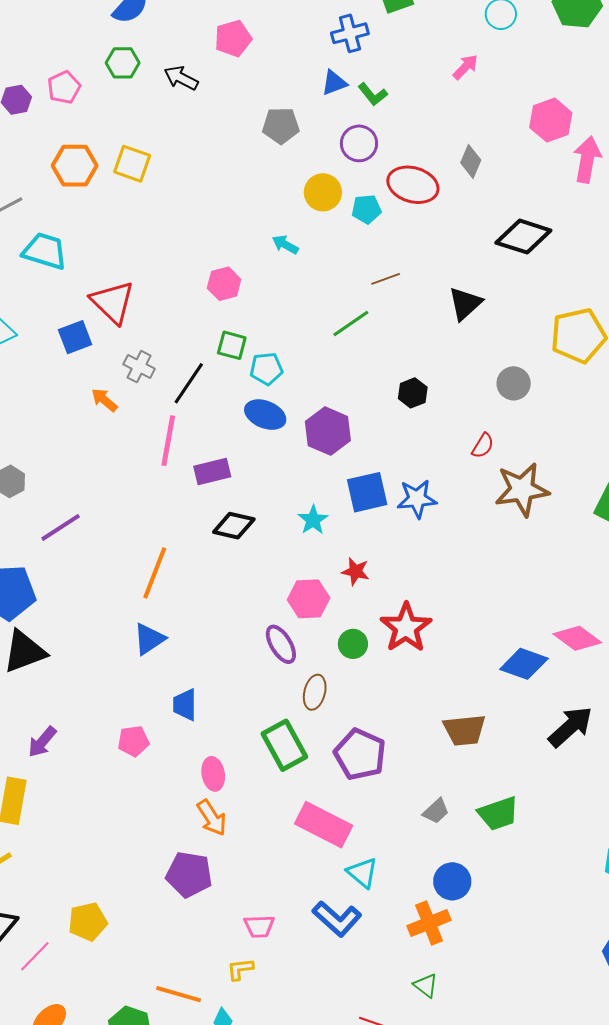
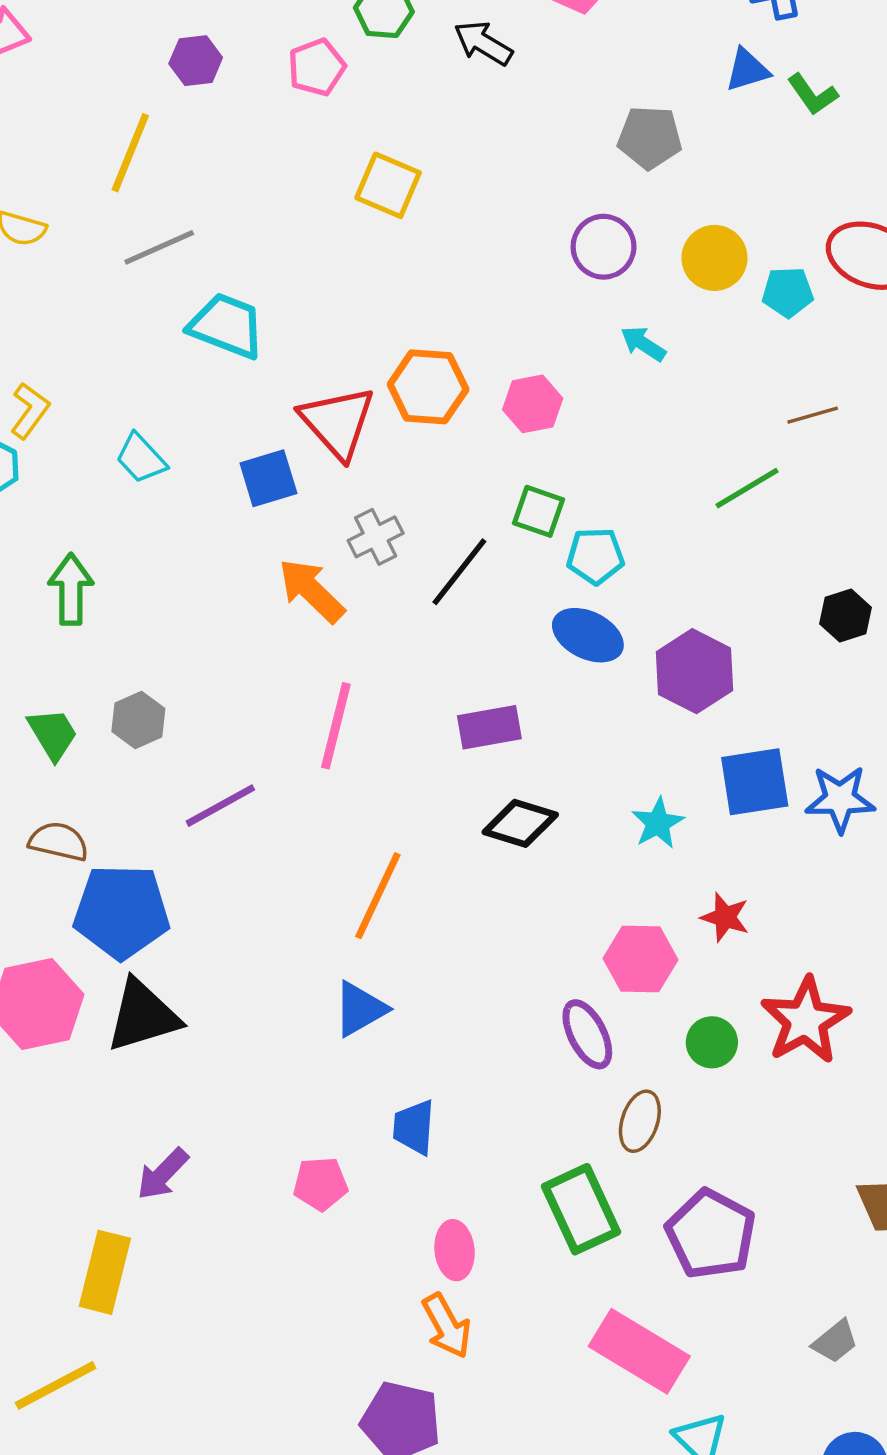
pink pentagon: (64, 87) -> (317, 67), moved
purple circle: (359, 143) -> (604, 247), moved
orange hexagon: (75, 166) -> (428, 387), moved
gray cross: (139, 367) -> (376, 537), turned 32
orange arrow: (104, 400) -> (311, 591), size x1.5
pink line: (168, 441) -> (336, 726), moved

